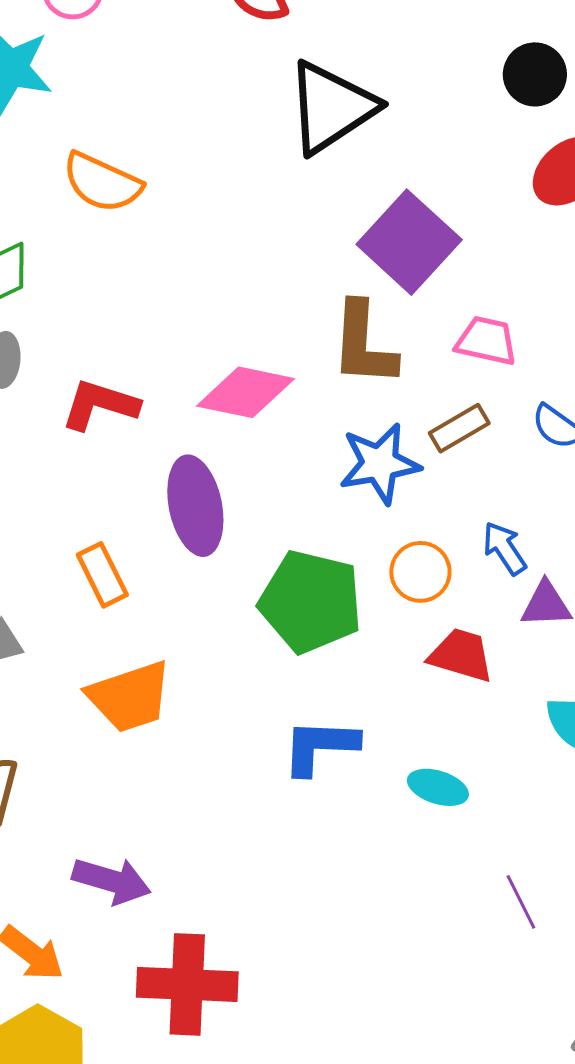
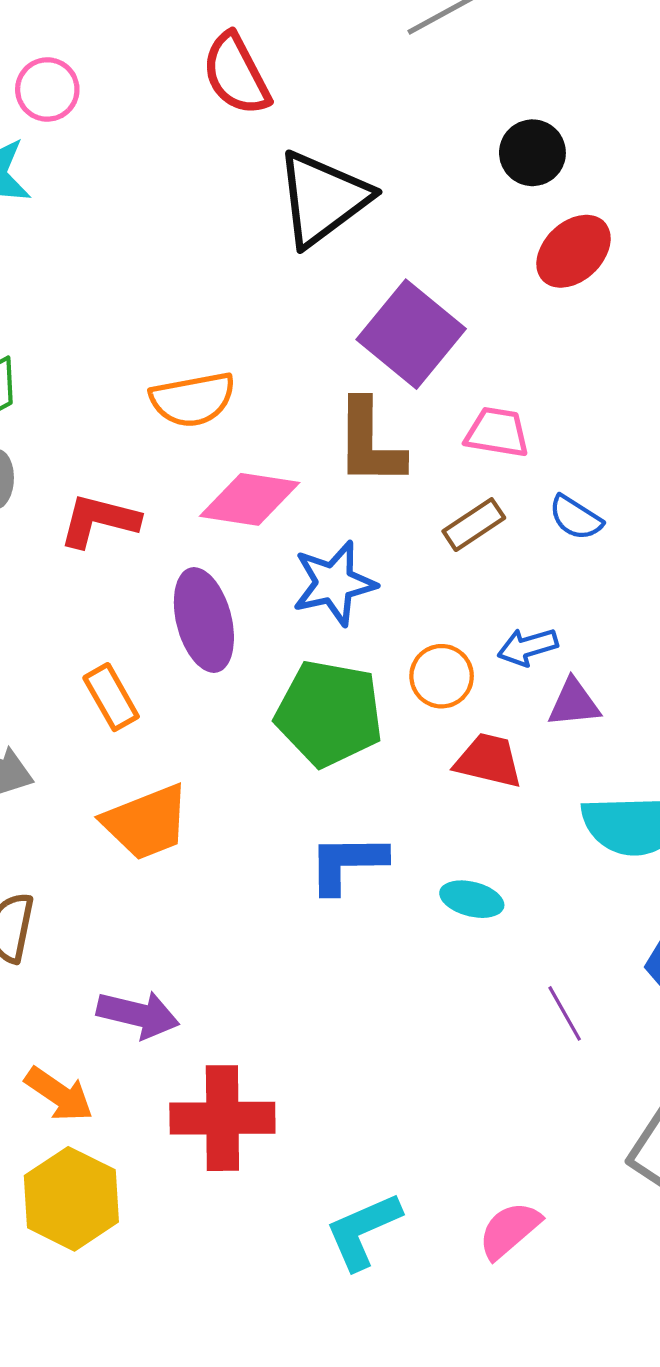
orange semicircle: (102, 182) -> (193, 399), moved, turned -32
blue star: (380, 464) -> (334, 583), moved
blue arrow: (505, 548) -> (528, 647), turned -70

